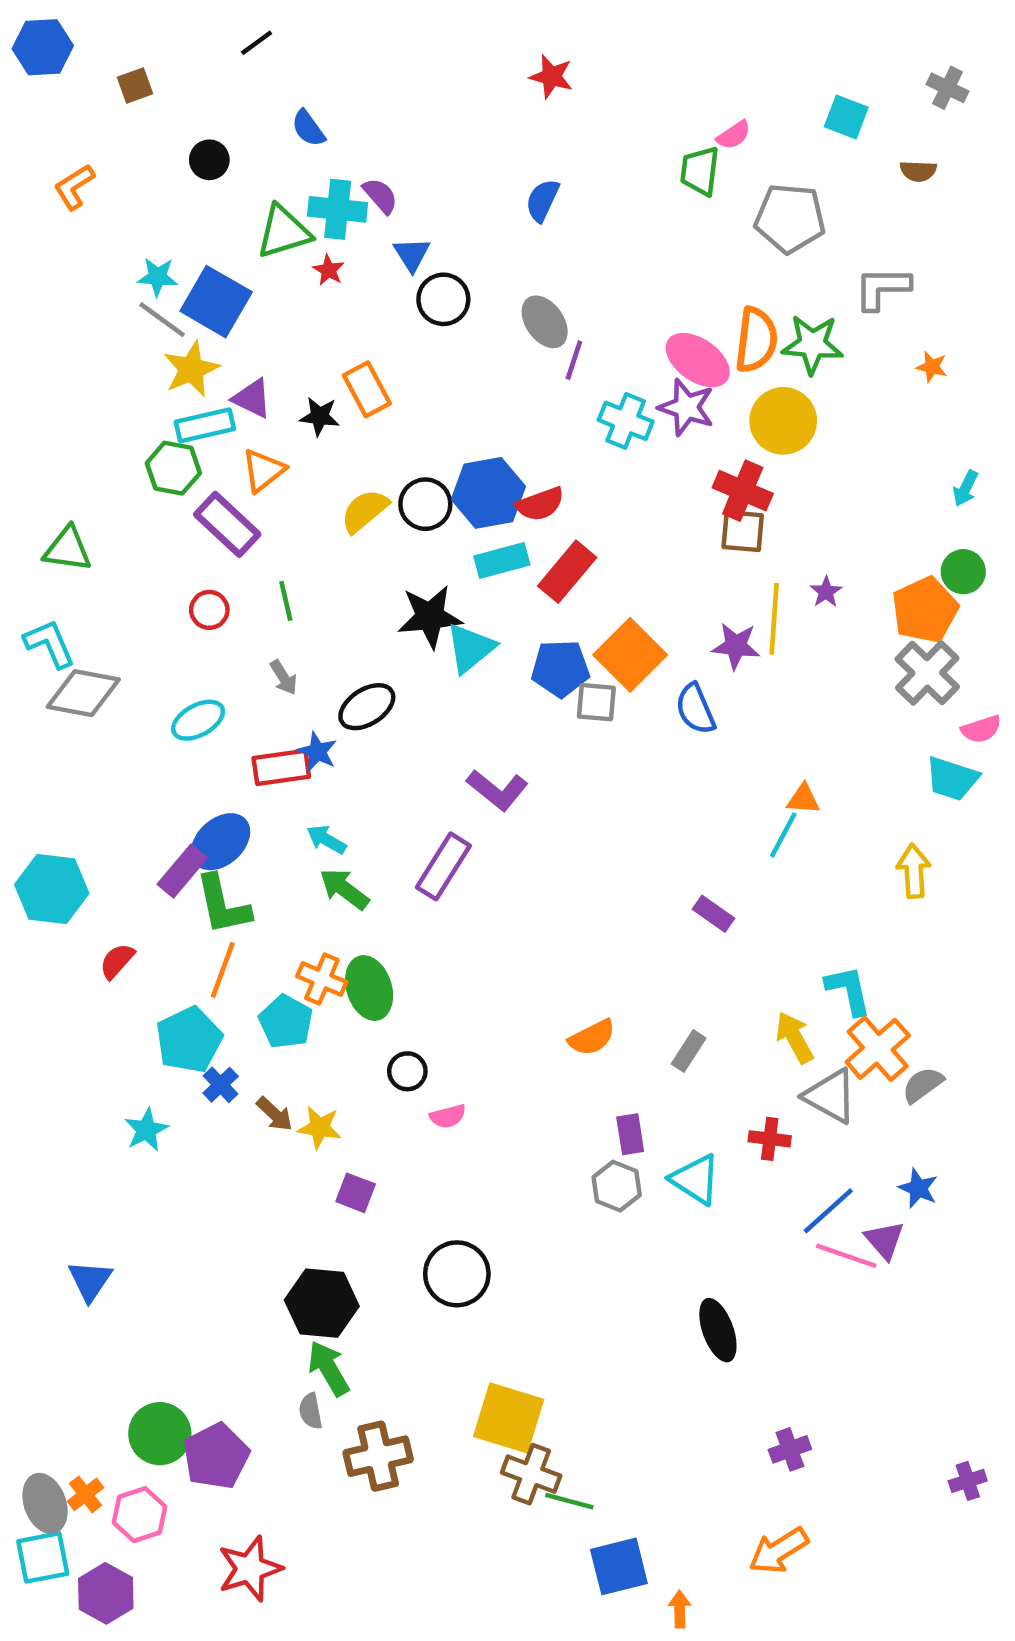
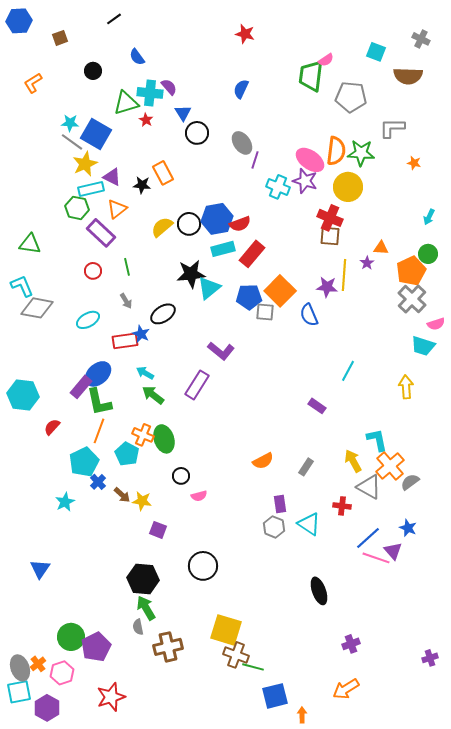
green trapezoid: (700, 171) -> (311, 76), size x1.4
brown semicircle: (918, 171) -> (408, 76), size x1.8
orange triangle: (803, 799) -> (381, 248), moved

